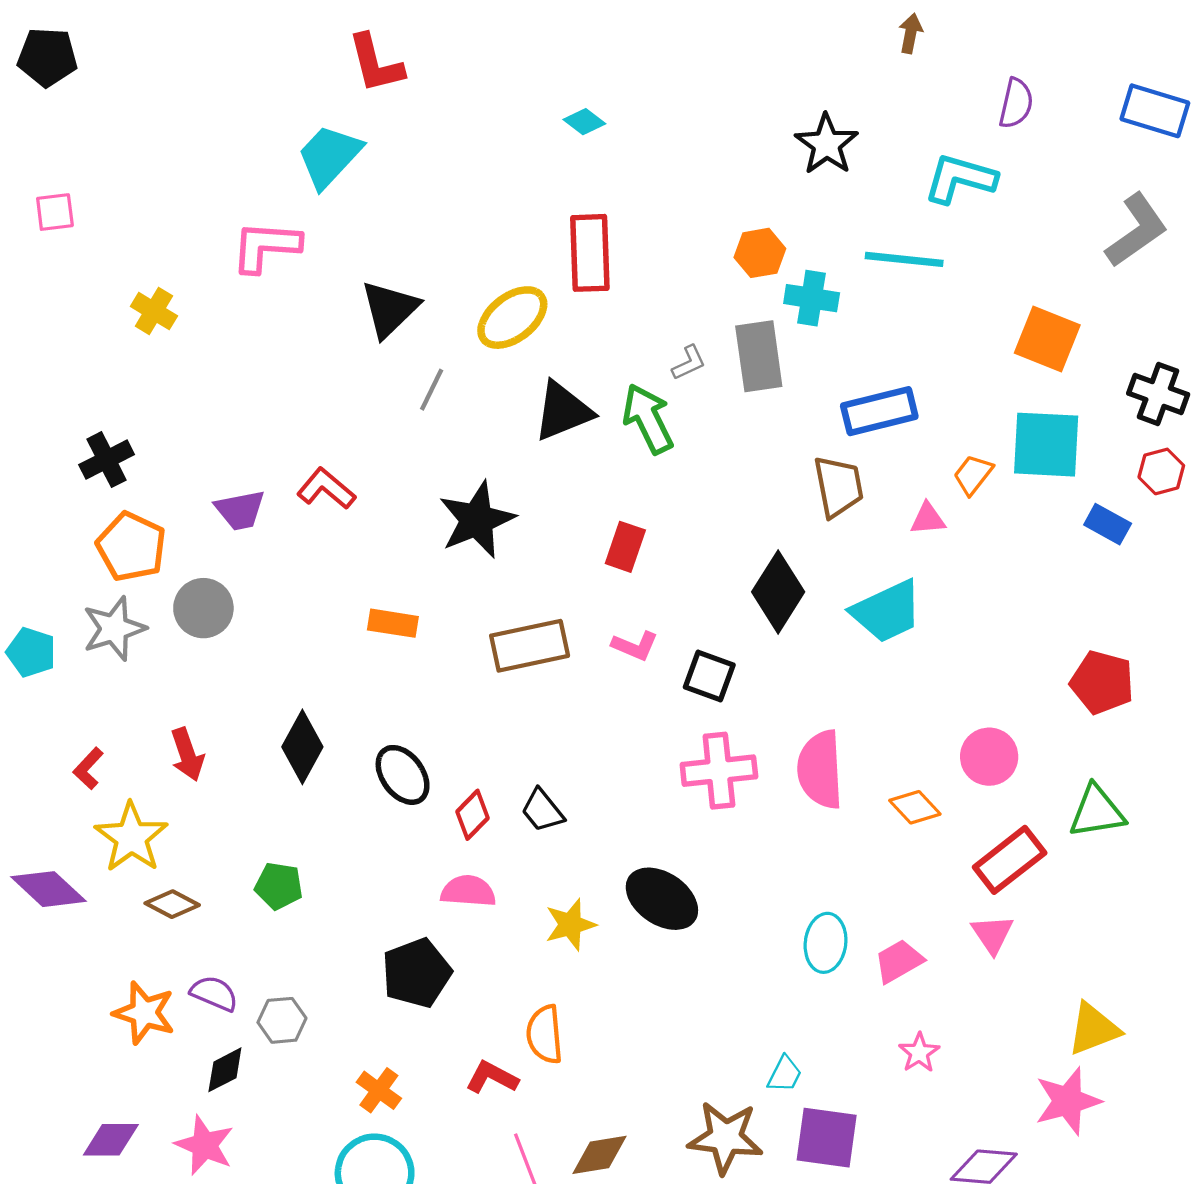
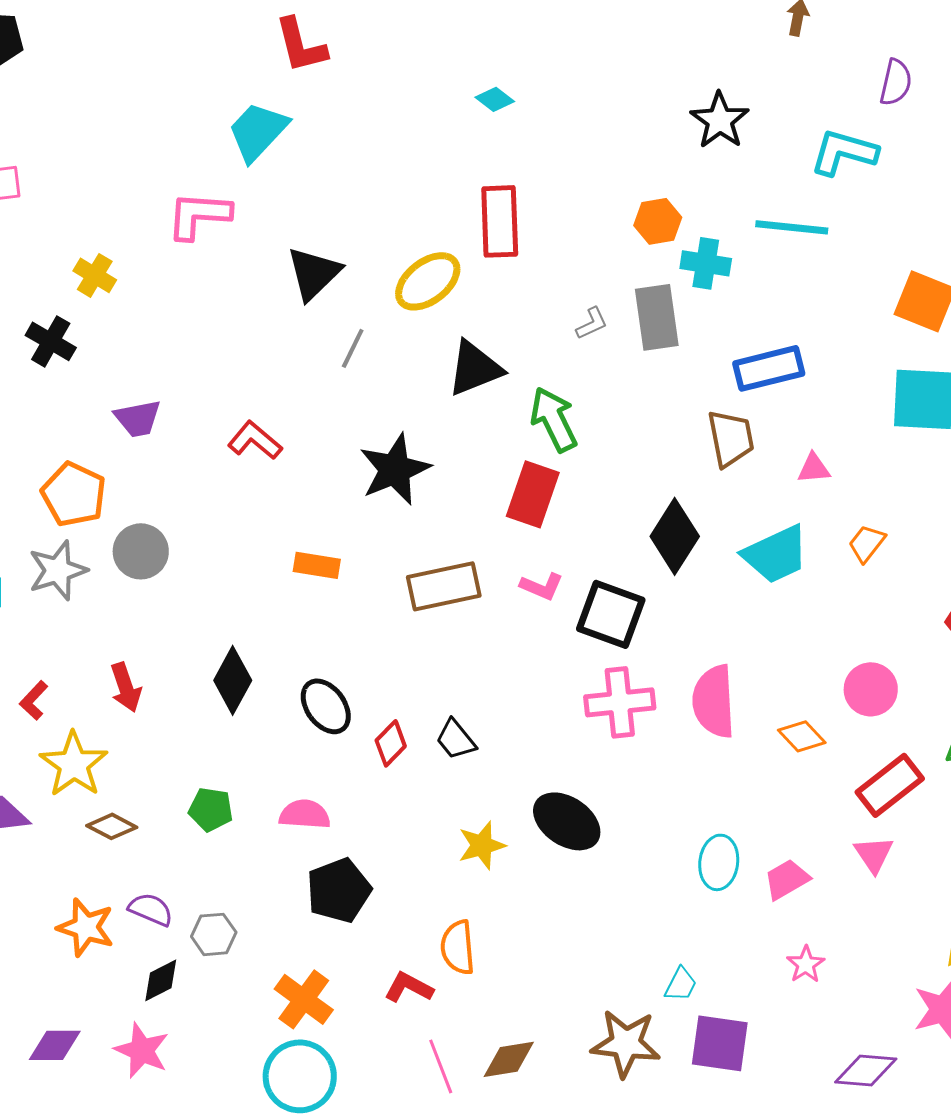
green arrow: (648, 419) -> (554, 419), moved
black cross: (107, 460) -> (51, 341), moved, turned -33
orange trapezoid: (973, 475) -> (867, 543), moved
purple trapezoid: (240, 510) -> (138, 418), moved
red rectangle: (625, 547) -> (533, 494), size x1.4
black square: (709, 676) -> (611, 614), size x1.4
pink semicircle: (468, 891) -> (305, 814), moved
orange cross: (379, 1090) -> (304, 999), size x1.4

